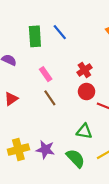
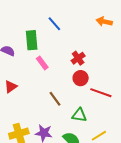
green rectangle: (35, 36) -> (32, 40), moved
brown line: (50, 98) -> (55, 99), moved

